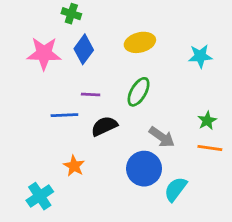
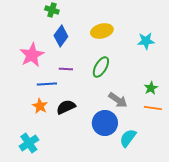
pink star: (44, 53) -> (32, 55), moved, turned -30
black semicircle: (104, 126) -> (66, 107), moved
orange star: (74, 166) -> (40, 106), moved

